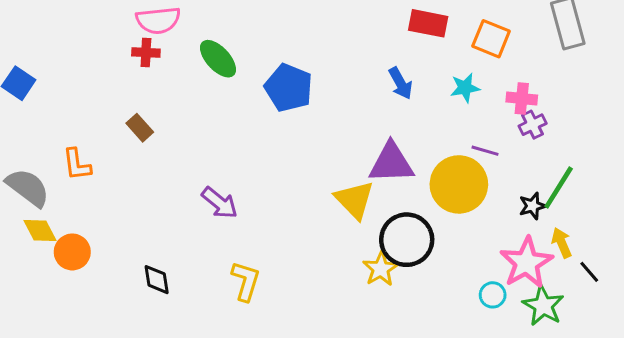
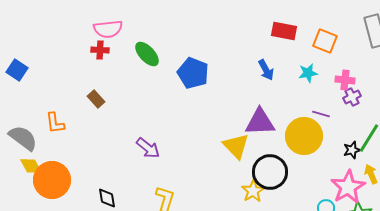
orange circle: (72, 252) -> (52, 180), size x1.6

